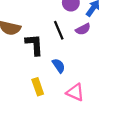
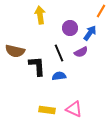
blue semicircle: (59, 66) -> (59, 76), moved, turned -64
yellow rectangle: (38, 87) -> (47, 110), moved, turned -63

